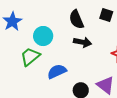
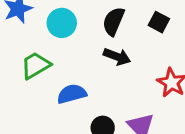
black semicircle: (76, 19) -> (113, 21), turned 36
cyan circle: (43, 36) -> (62, 23), moved

